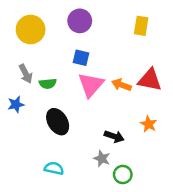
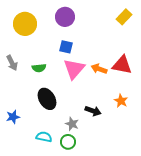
yellow rectangle: (141, 26) -> (124, 17), moved, turned 35
gray arrow: (26, 74) -> (12, 63), moved
blue star: (16, 104) -> (13, 117), moved
gray star: (102, 159) -> (72, 124), moved
green circle: (123, 175) -> (68, 142), moved

